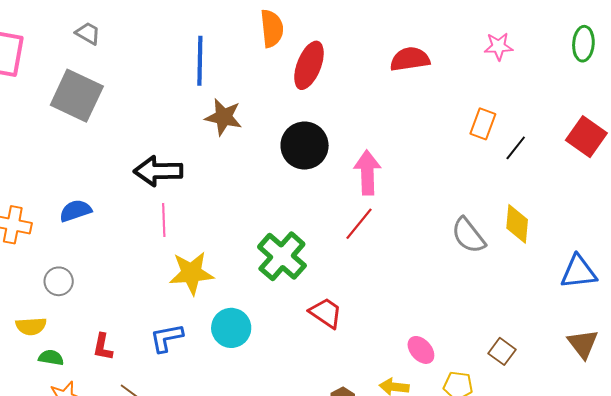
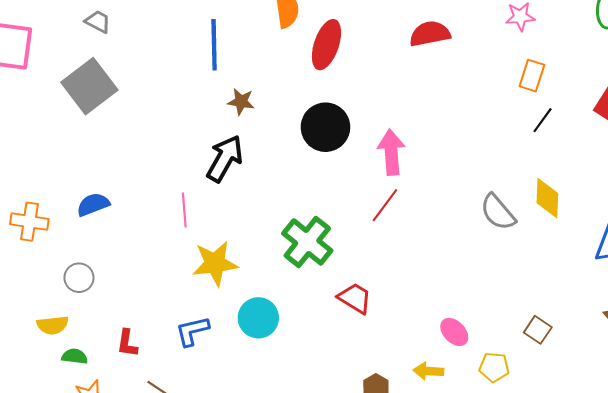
gray square: (77, 96) -> (89, 86), turned 30
brown star: (224, 117) -> (241, 102), size x0.7
orange rectangle: (483, 124) -> (532, 76), moved
black arrow: (158, 171) -> (225, 158), moved, turned 123

